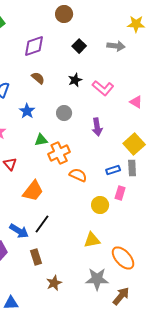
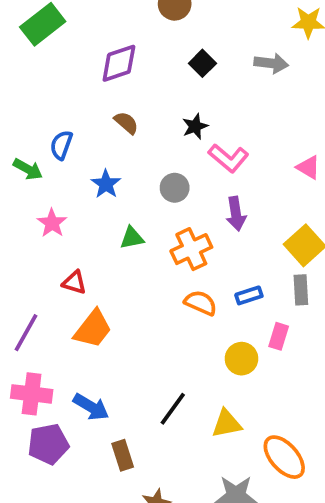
pink L-shape: (103, 88) -> (228, 158), moved
orange cross: (59, 153) -> (191, 249), moved
red triangle: (10, 164) -> (74, 282), turned -32
blue rectangle: (113, 170) -> (249, 295), moved
orange trapezoid: (33, 191) -> (93, 329), moved
black line: (42, 224) -> (173, 409), moved

